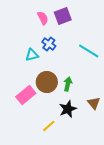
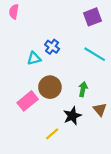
purple square: (63, 16) -> (92, 17), moved
pink semicircle: (43, 18) -> (14, 12), moved, turned -144
green arrow: (68, 84) -> (83, 89), moved

